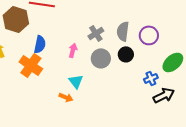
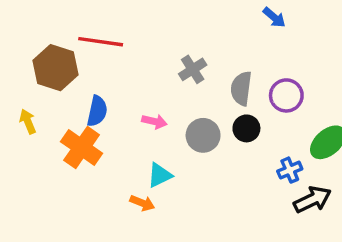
gray cross: (96, 33) -> (193, 69), moved
pink arrow: (73, 50) -> (154, 121), turned 88
cyan triangle: (76, 81) -> (160, 175), turned 42

